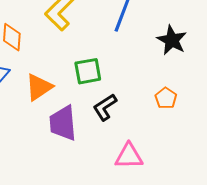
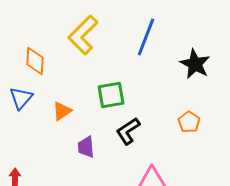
orange triangle: (39, 87) -> (62, 111), size x0.7
purple trapezoid: (63, 123) -> (86, 147), size x0.6

